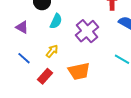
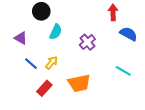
purple cross: (87, 31) -> (87, 42), size x0.7
blue line: (24, 58) -> (31, 64), moved

